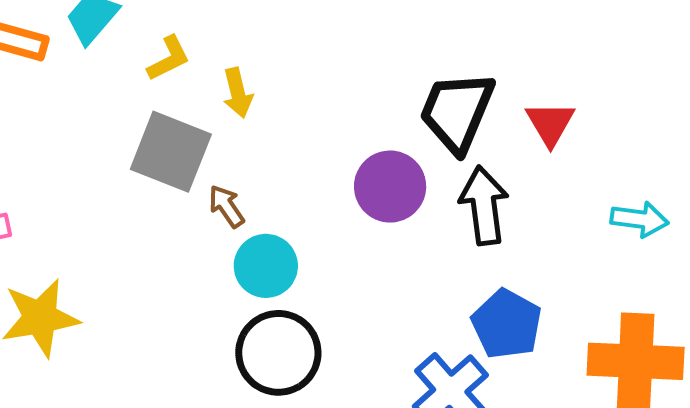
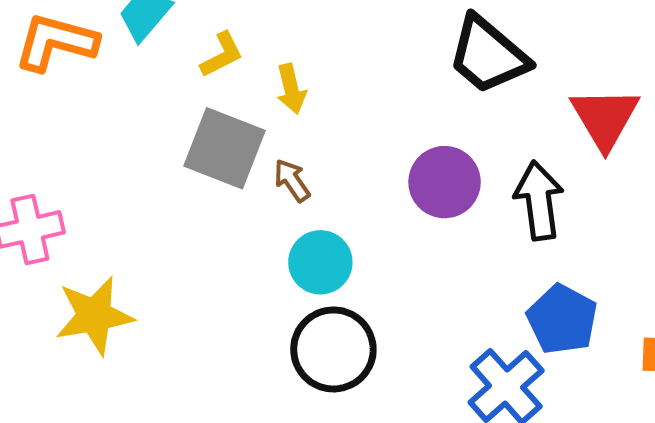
black trapezoid: (457, 112) -> (488, 55), moved, turned -72
red triangle: (550, 123) -> (605, 118), size x1.4
brown arrow: (226, 206) -> (292, 180), moved

